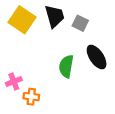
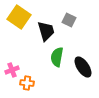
black trapezoid: (55, 16) -> (46, 31), moved
black ellipse: (97, 57) -> (83, 67), moved

